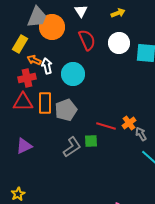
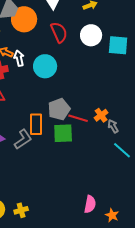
orange rectangle: (45, 103) -> (36, 124), moved
gray pentagon: (66, 110) -> (59, 109), moved
green square: (91, 141) -> (63, 133), size x1.5
gray L-shape: (72, 147) -> (23, 139), moved

